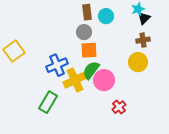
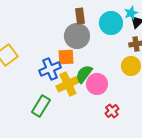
cyan circle: (106, 16) -> (111, 23), moved, size x1.5
gray circle: (84, 32) -> (77, 36), size x1.6
orange square: (89, 50) -> (66, 57), moved

